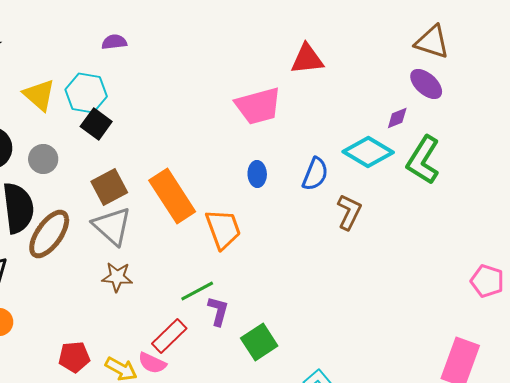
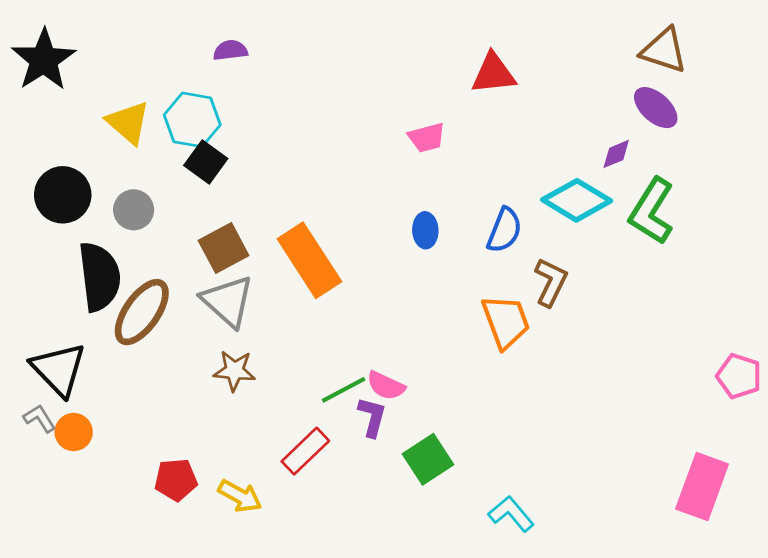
pink trapezoid: (258, 106) -> (427, 138), size x0.6
orange trapezoid: (223, 229) -> (506, 322), moved
pink semicircle: (152, 363) -> (386, 386), moved

